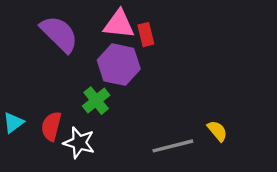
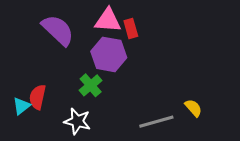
red semicircle: (51, 126) -> (37, 97), moved

